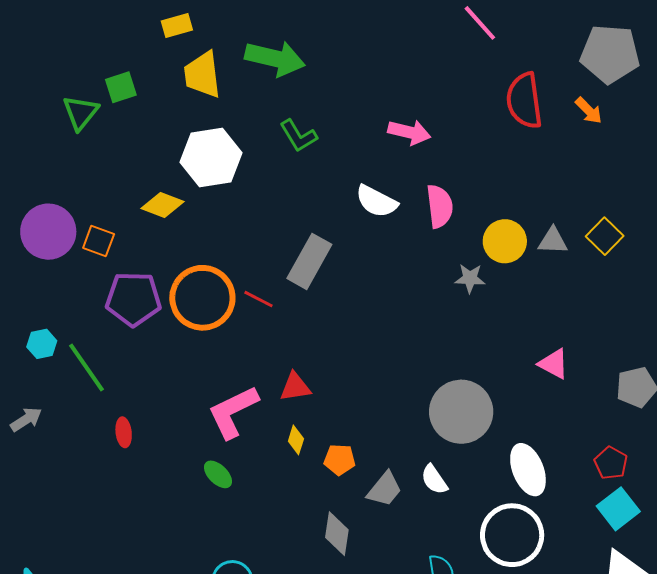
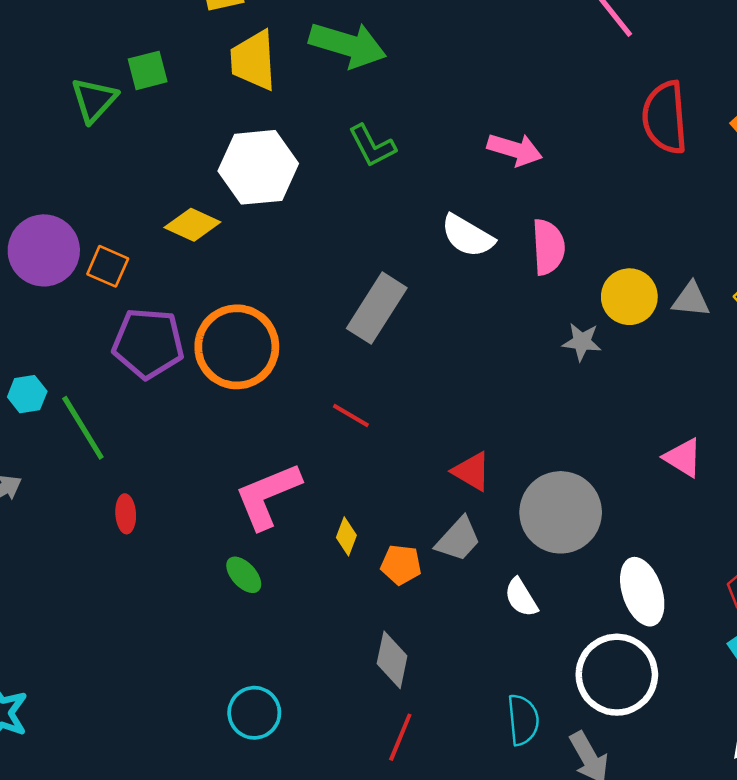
red line: (258, 299) -> (351, 415), moved
red triangle: (295, 387) -> (472, 471), moved, turned 36
gray trapezoid: (385, 489) -> (458, 539), moved

